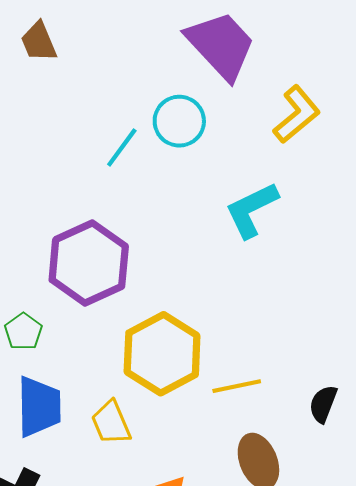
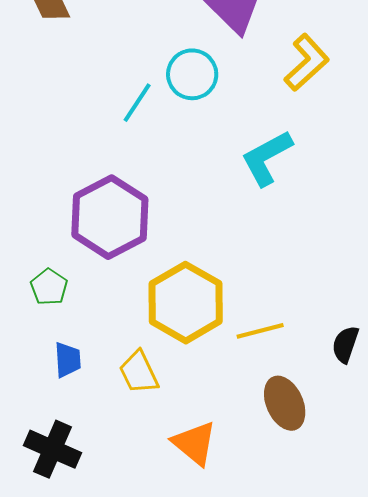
blue trapezoid: (39, 407) -> (68, 360), size x0.6

